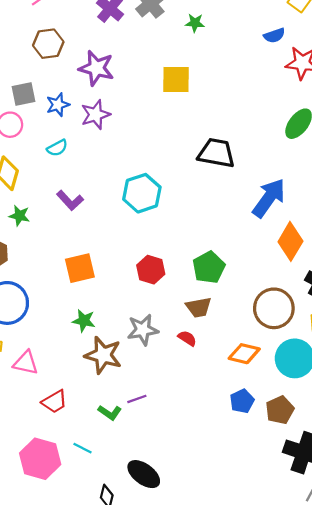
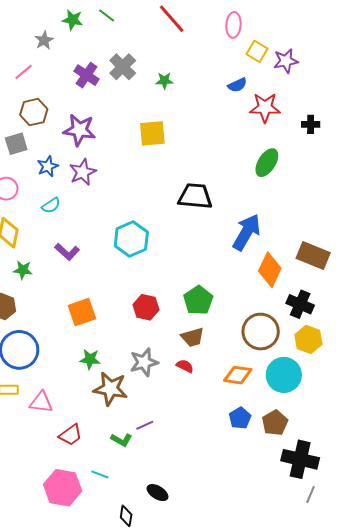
gray square: (24, 94) -> (16, 144), moved
black ellipse: (144, 474) -> (157, 493), size x0.7

